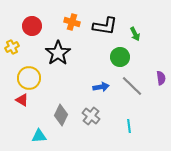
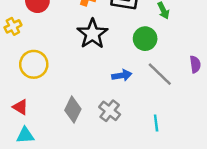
black star: (58, 53) -> (92, 34), moved
red triangle: (22, 100) -> (20, 107), moved
cyan triangle: (39, 136) -> (25, 135), moved

